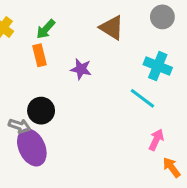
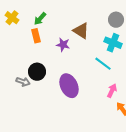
gray circle: (162, 17) -> (116, 20), moved
brown triangle: (112, 28) -> (81, 31), moved
purple ellipse: (32, 147) -> (69, 86), moved

